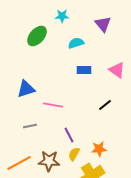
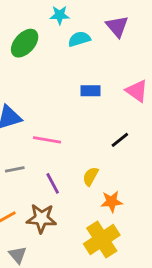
cyan semicircle: (76, 43) -> (79, 39), moved
purple line: (69, 135) -> (53, 183), moved
yellow semicircle: (74, 154) -> (90, 176), moved

